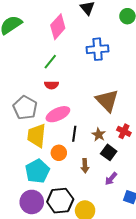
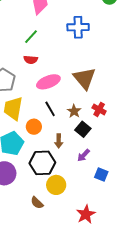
pink ellipse: (58, 114) -> (48, 82), moved
black line: (74, 134) -> (50, 109), turned -42
black hexagon: (60, 201) -> (42, 163), moved

